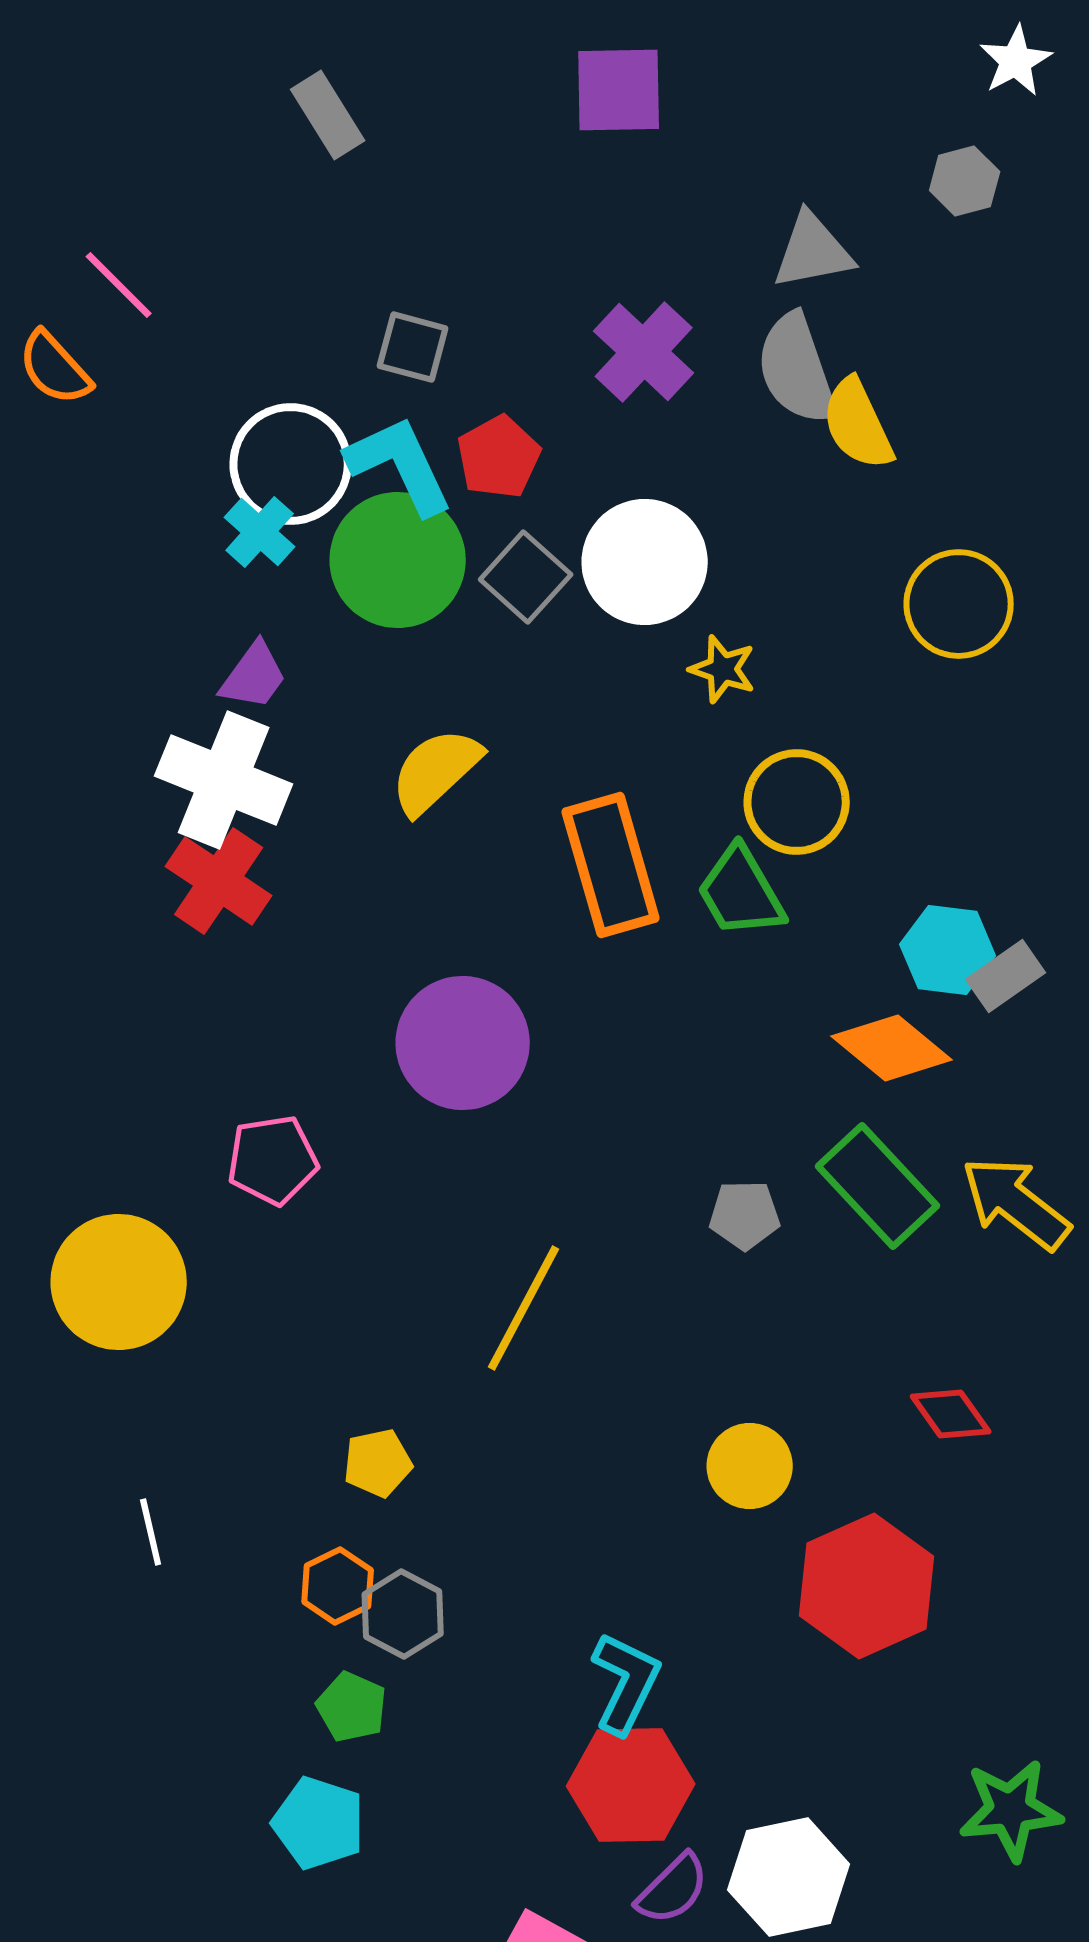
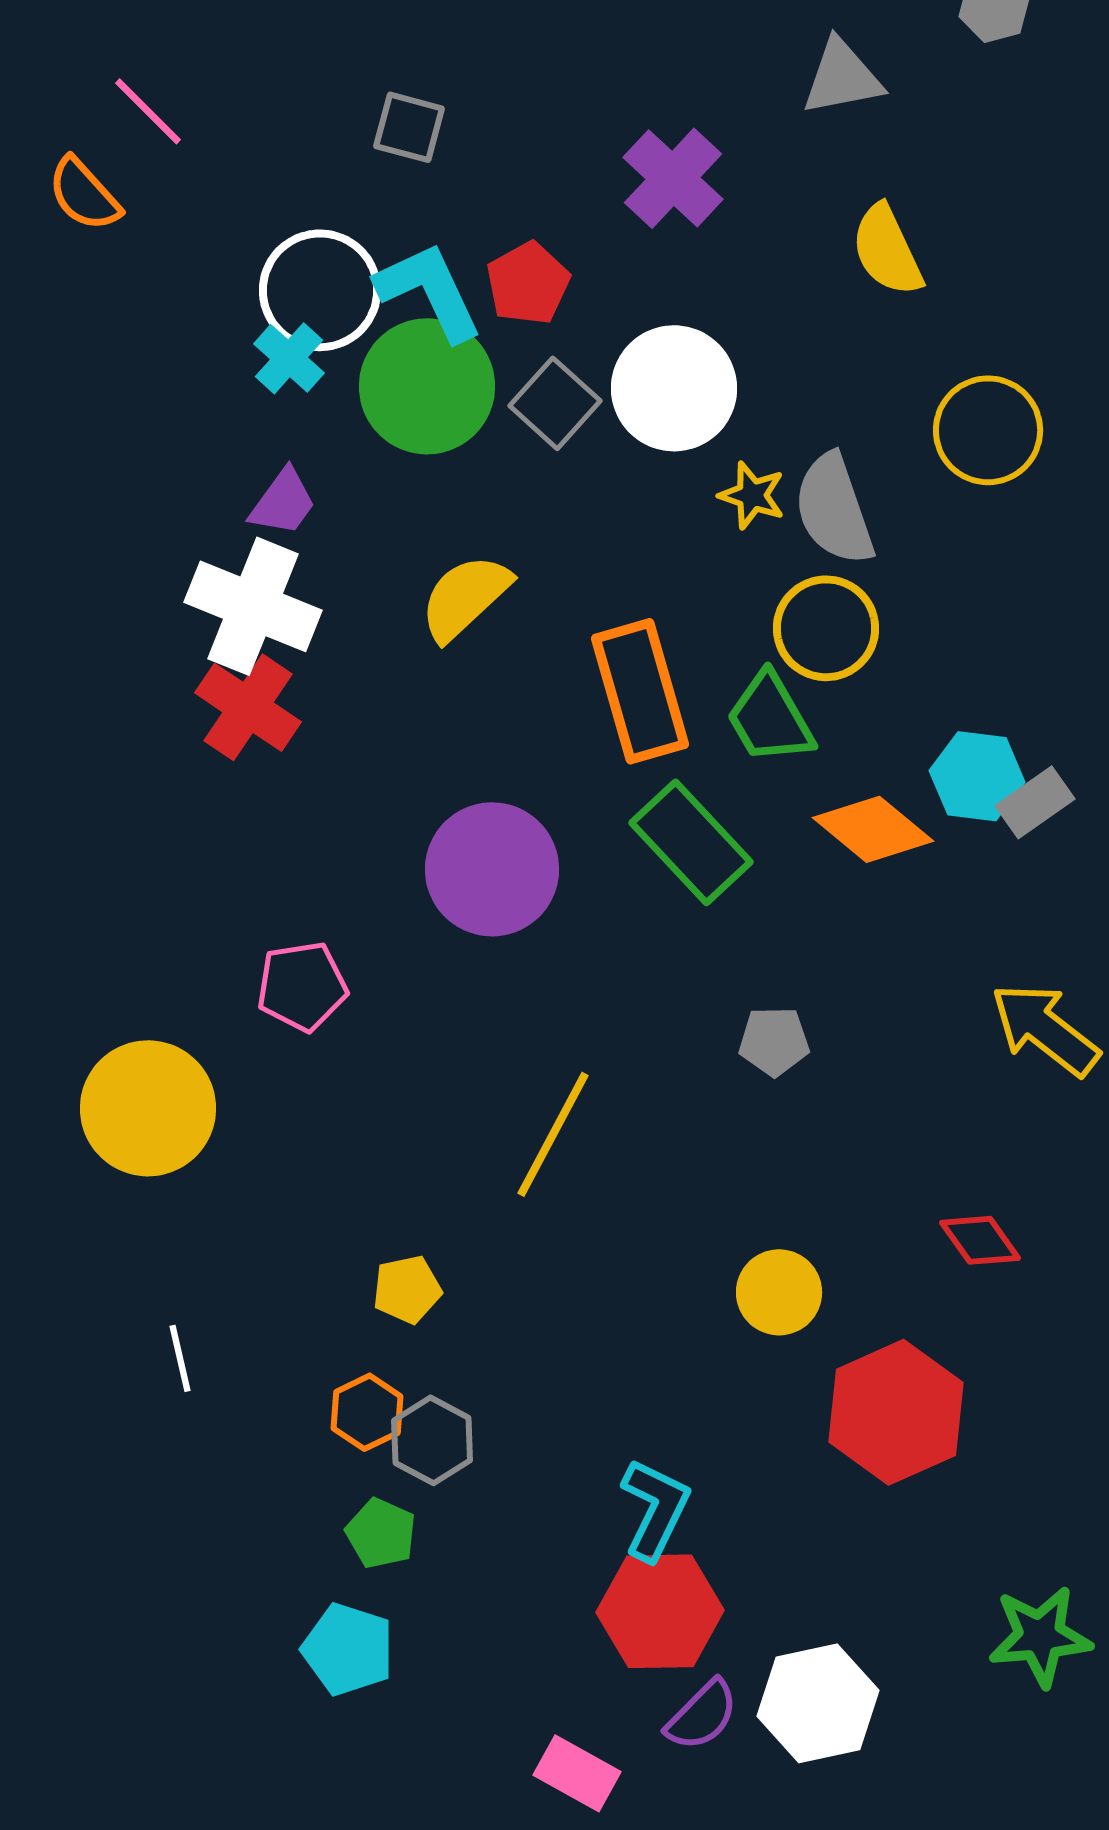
gray square: (413, 347) -> (409, 127), moved
gray semicircle: (797, 369) -> (834, 509), moved
orange diamond: (892, 1048) -> (873, 829), moved
green rectangle: (878, 1186) -> (691, 842), moved

